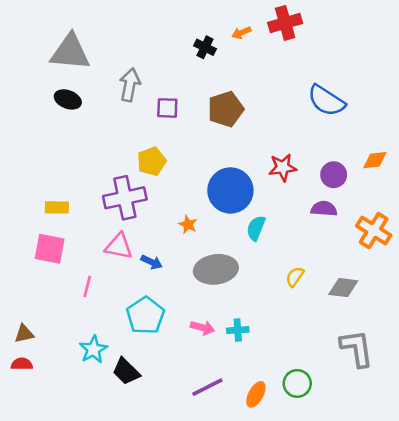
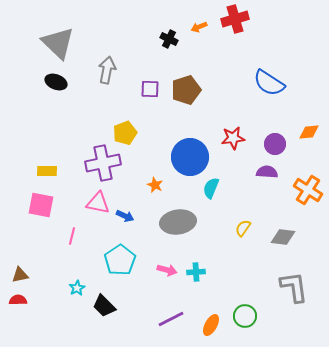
gray triangle: (70, 52) -> (58, 43), turned 39
purple square: (167, 108) -> (150, 89), moved
cyan star: (93, 349) -> (77, 288), size x0.7

